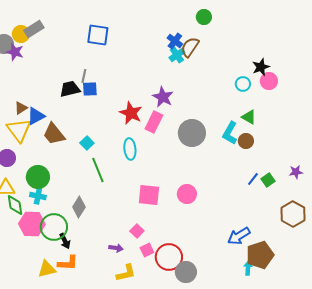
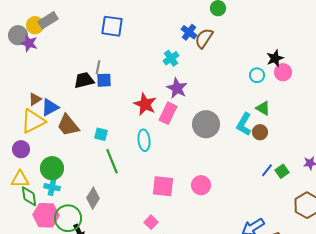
cyan cross: (177, 55) -> (171, 58), moved
yellow triangle: (19, 130) -> (33, 121), turned 40
cyan square: (87, 143) -> (101, 134), turned -32

